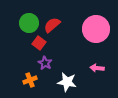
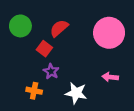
green circle: (29, 23) -> (20, 26), moved
orange cross: (30, 80) -> (34, 91), turned 32

